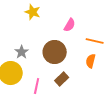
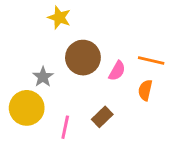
pink semicircle: (70, 25) -> (117, 71), moved
brown circle: (55, 52) -> (83, 58), moved

